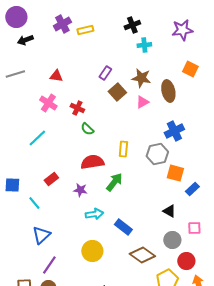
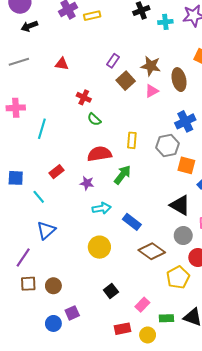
cyan cross: (144, 45) -> (165, 22), moved
pink cross: (48, 103) -> (16, 108), moved, turned -36
cyan line: (37, 138) -> (42, 129), turned -30
black triangle: (169, 211) -> (180, 205), size x1.5
purple line: (49, 265) -> (23, 258), moved

